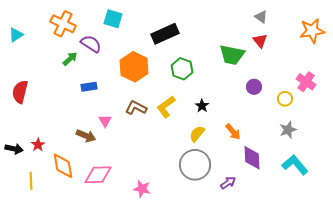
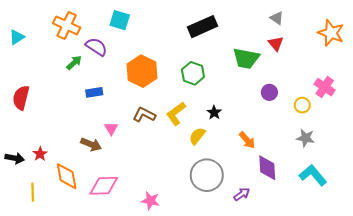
orange star: (312, 31) -> (331, 33), turned 30
black rectangle: (165, 34) -> (203, 27), moved
gray star: (288, 130) -> (305, 138), turned 30
yellow semicircle: (197, 134) -> (197, 136), moved

